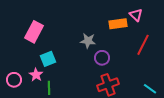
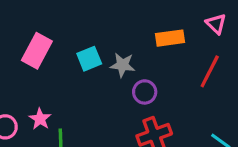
pink triangle: (136, 15) -> (216, 24), moved
cyan square: (48, 59) -> (89, 59), moved

